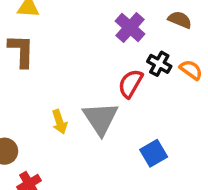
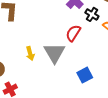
black cross: (159, 64) -> (92, 14), moved

